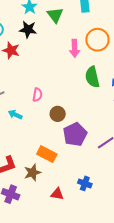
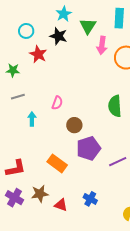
pink arrow: (75, 48) -> (102, 45), moved
green semicircle: (92, 77) -> (115, 106), moved
cyan arrow: (15, 115) -> (32, 119), turned 56
brown star: (32, 173) -> (40, 194), moved

